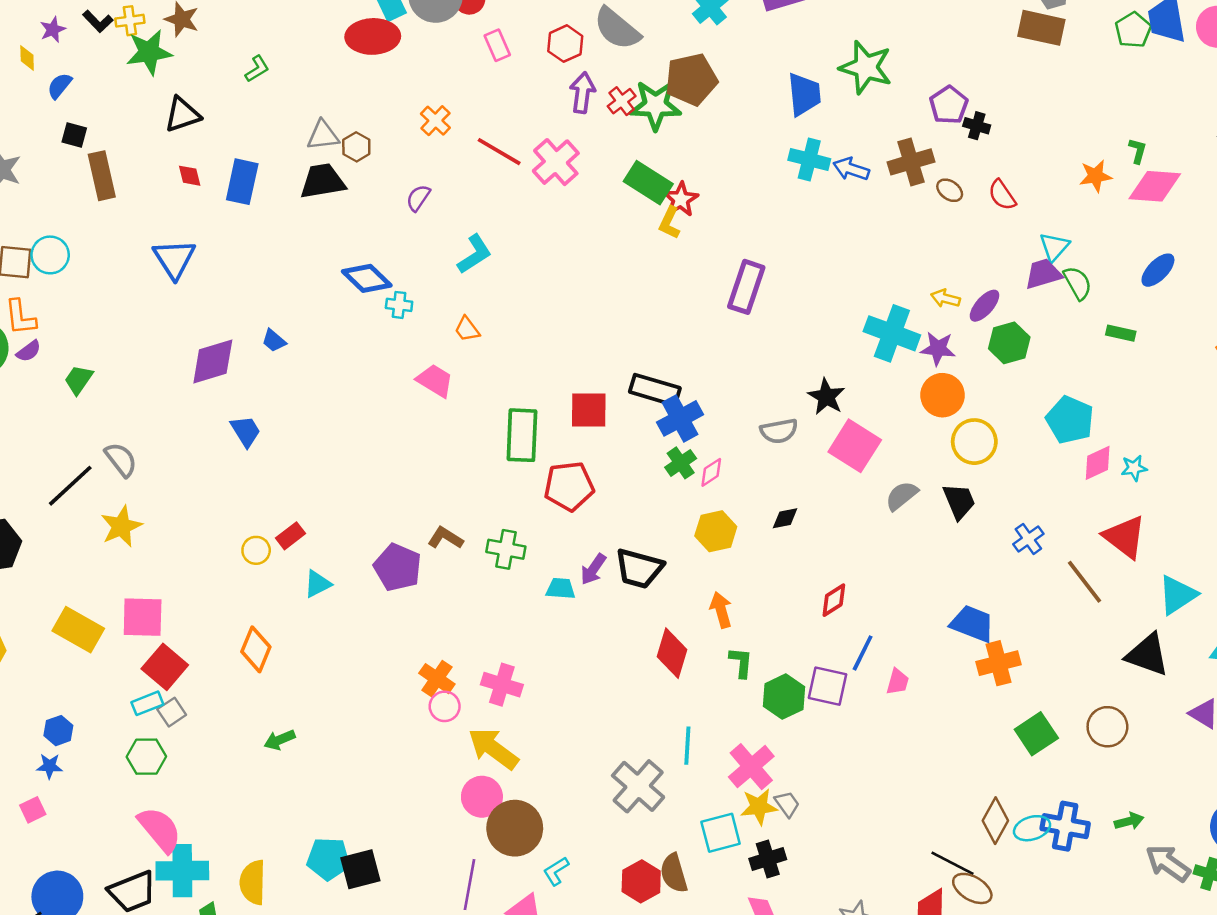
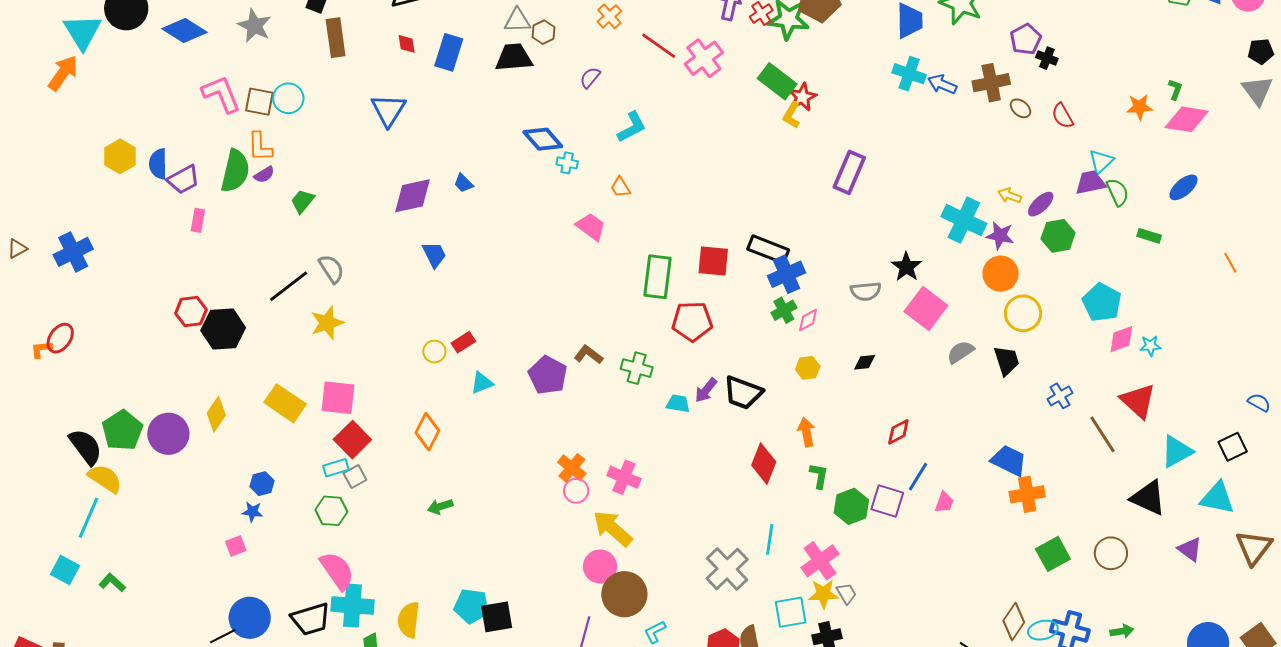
yellow hexagon: (716, 531) -> (808, 368), size x0.7

